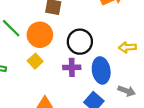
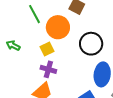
purple cross: (72, 67) -> (48, 69), moved

